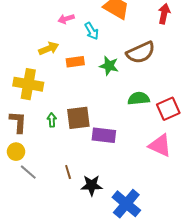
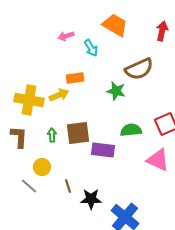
yellow arrow: (49, 48) -> (59, 95), moved
green star: (109, 66) -> (116, 91), moved
green semicircle: (139, 98) -> (131, 130), moved
yellow circle: (16, 152) -> (42, 167), moved

